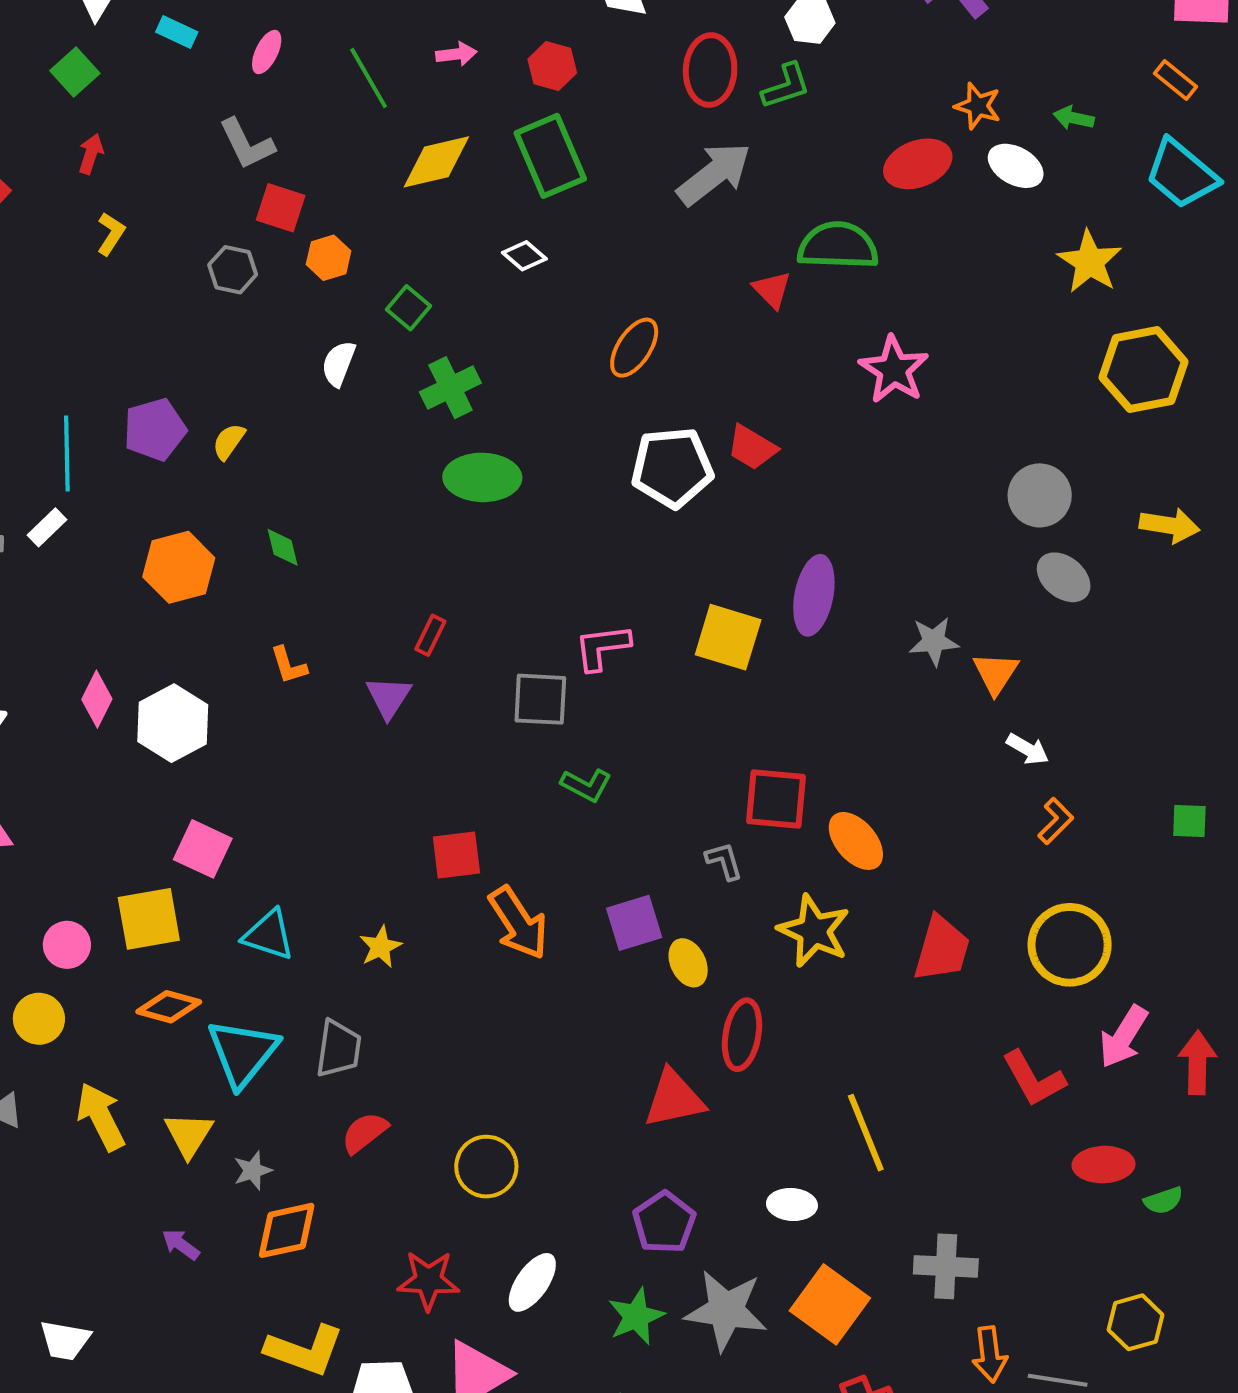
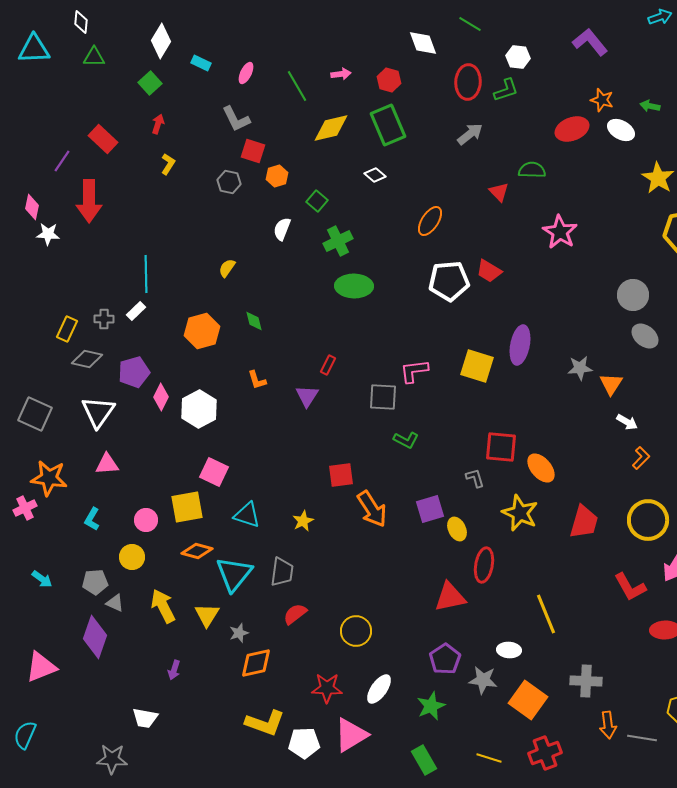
gray arrow: (714, 174) -> (470, 134), size x0.7
green semicircle: (838, 246) -> (532, 170), size x0.7
purple pentagon: (155, 430) -> (134, 372), moved
purple arrow: (181, 1244) -> (174, 670), moved, turned -108
gray star: (726, 1310) -> (483, 680), moved, size x0.7

